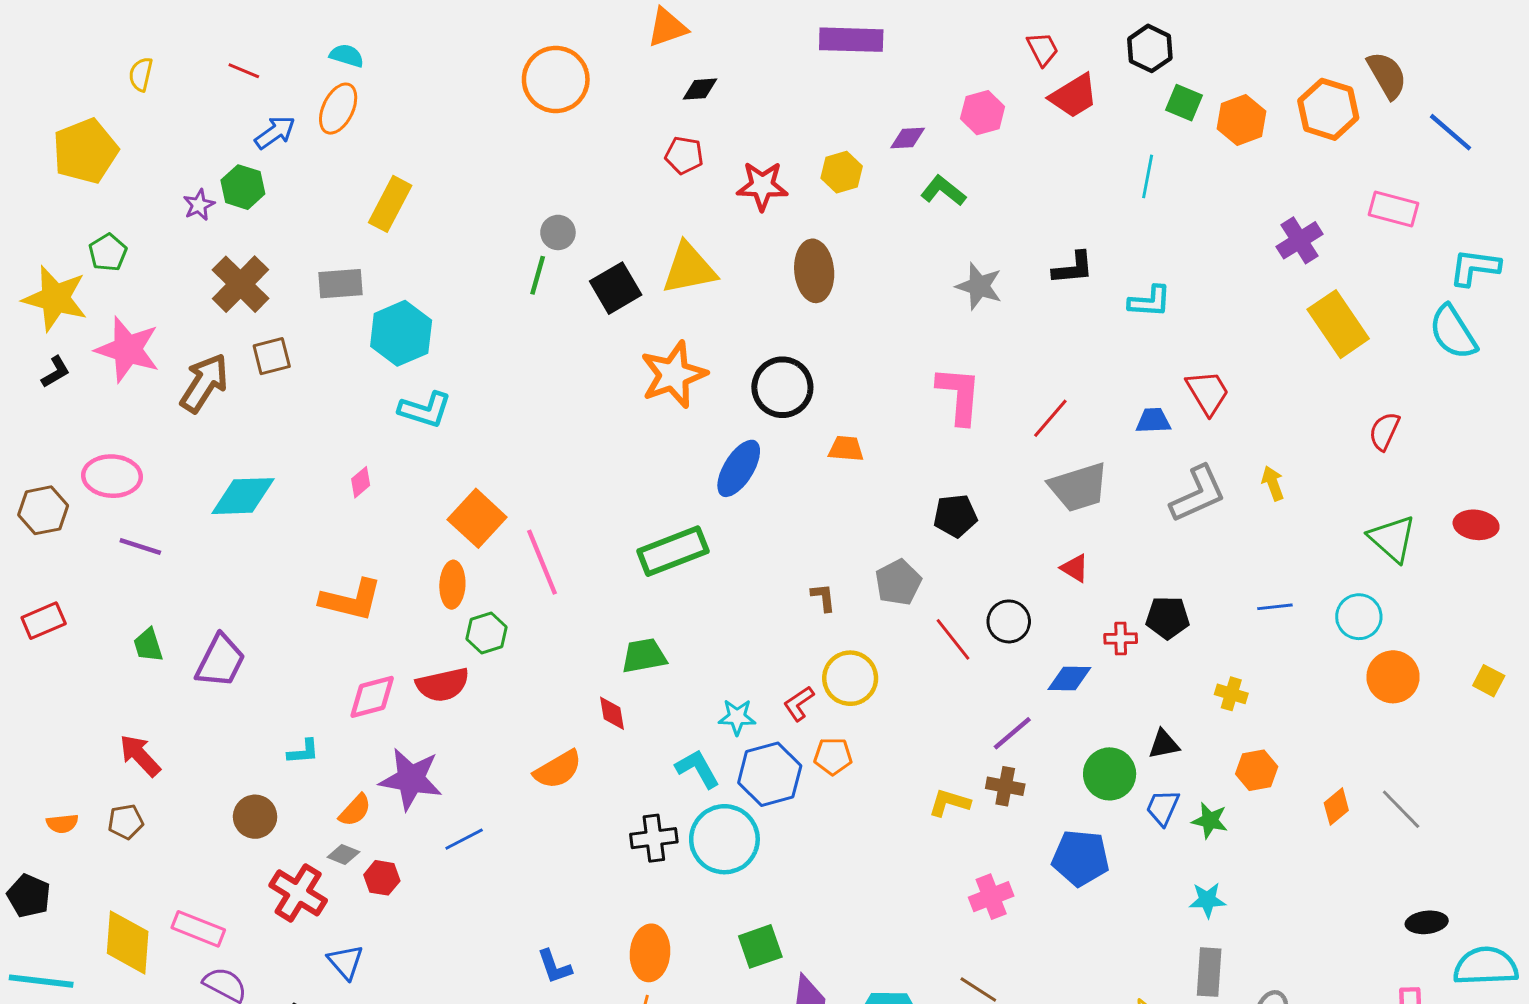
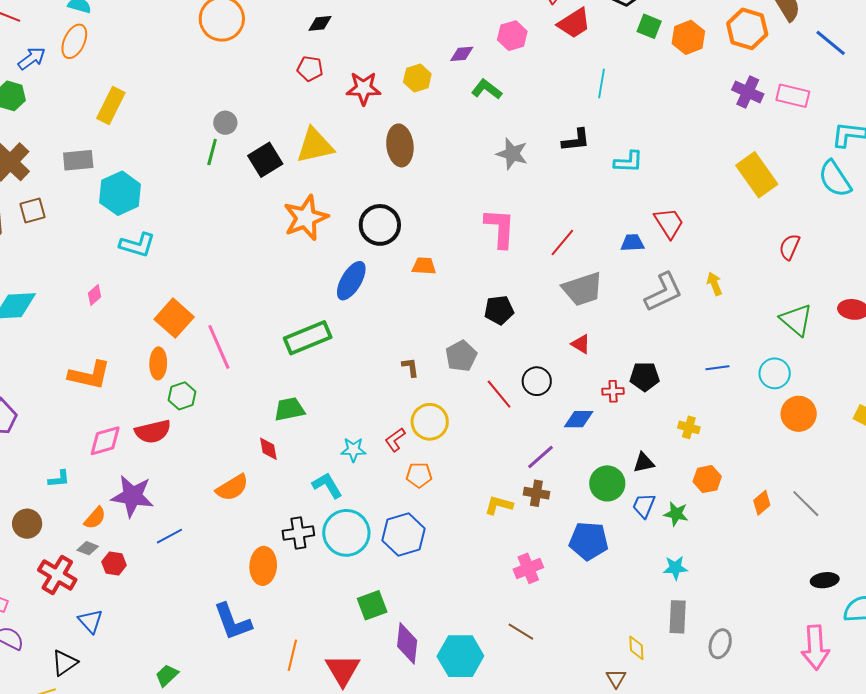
cyan line: (1148, 176) -> (601, 83), moved
purple cross: (1300, 240) -> (748, 92), moved, turned -32
blue hexagon: (770, 774) -> (403, 534), moved
orange ellipse: (650, 953) -> (263, 566), moved
blue L-shape: (554, 967) -> (233, 622), size x1.6

